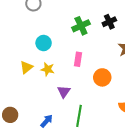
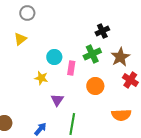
green cross: (81, 26) -> (92, 54), moved
cyan circle: (44, 43) -> (54, 57), moved
yellow triangle: (26, 67) -> (20, 39), moved

